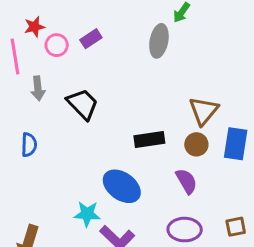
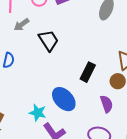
gray arrow: (38, 88) -> (21, 25), turned 49
black rectangle: (149, 139) -> (88, 72), turned -66

